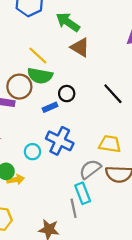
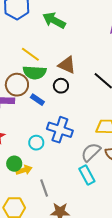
brown triangle: (80, 47) -> (67, 65), moved
blue rectangle: (50, 107) -> (37, 100), moved, turned 64
gray line: (74, 208) -> (44, 188), moved

